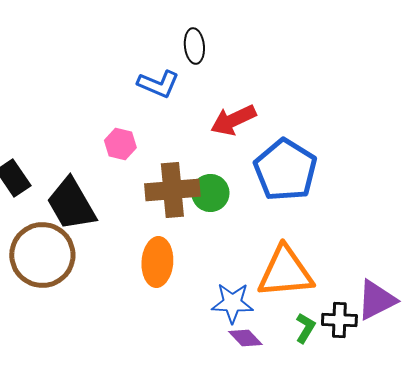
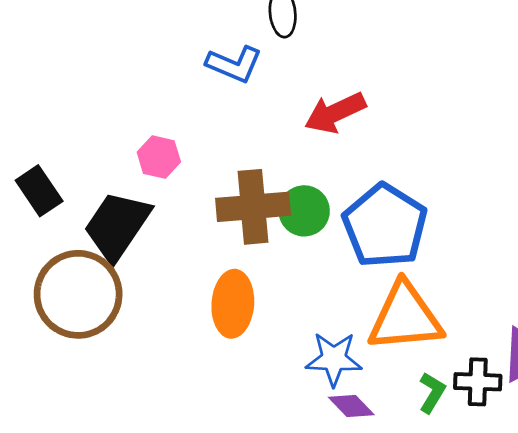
pink hexagon: (120, 144) -> (159, 157), moved
blue pentagon: (285, 170) -> (385, 226), moved
black trapezoid: (71, 204) -> (117, 226), turned 64

